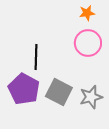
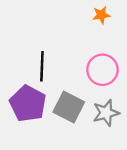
pink circle: (88, 43) -> (102, 70), moved

